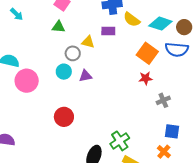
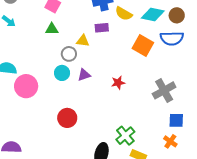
red star: (146, 78) -> (118, 83), moved
gray cross: (163, 100) -> (164, 90), size x1.6

